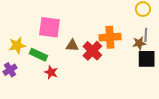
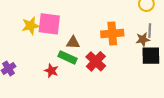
yellow star: (17, 45) -> (31, 26), moved
red cross: (92, 51) -> (96, 61), moved
green rectangle: (38, 55) -> (67, 57), moved

